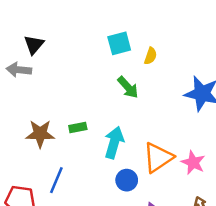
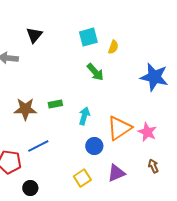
black triangle: (34, 45) -> (34, 35), moved
cyan arrow: (114, 142) -> (84, 116), size x0.7
blue line: (56, 180) -> (38, 146), turned 40

